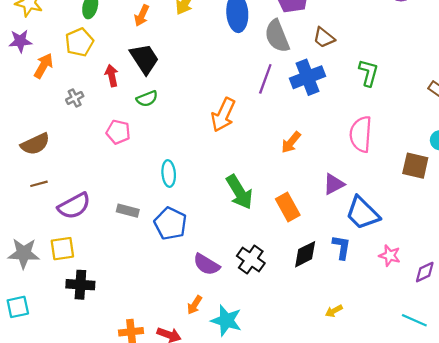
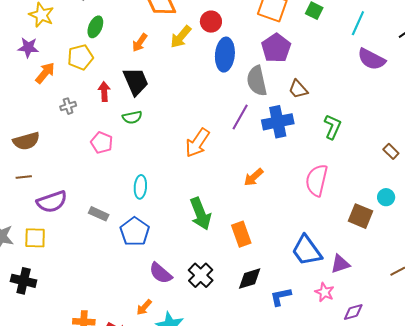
purple triangle: (334, 184) -> (340, 264), moved
blue L-shape: (342, 247) -> (281, 297), moved, turned -120
black cross: (80, 285) -> (24, 281), moved

